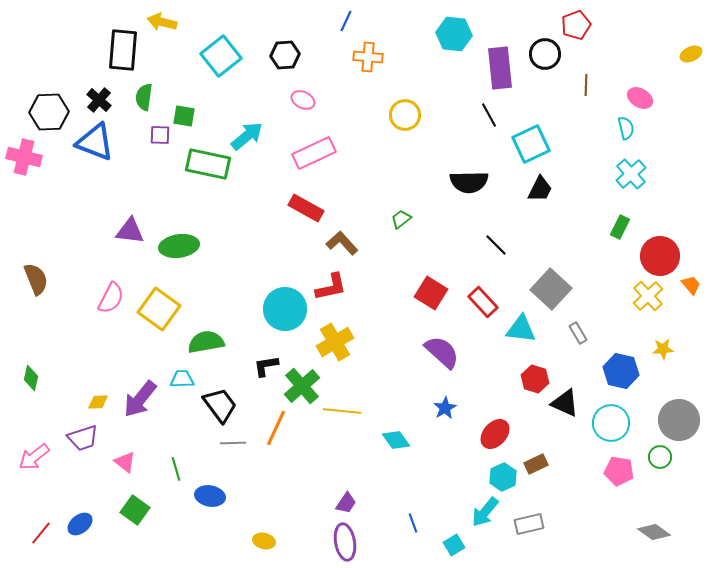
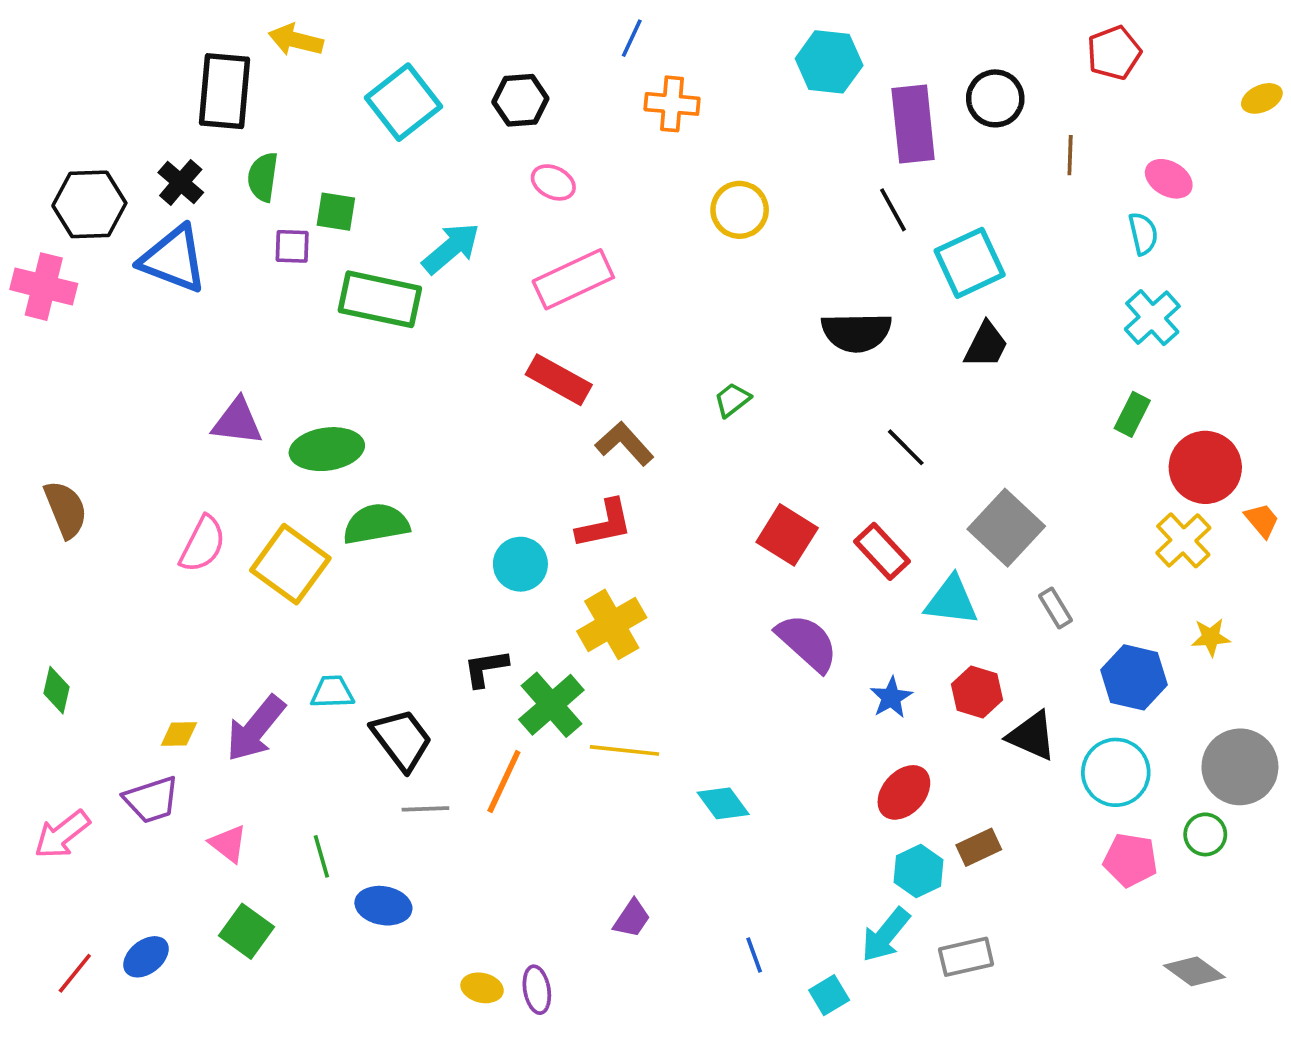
red pentagon: (576, 25) -> (1114, 53), moved
cyan circle: (285, 309) -> (520, 564), size x0.7
green semicircle: (206, 342) -> (376, 524), moved
blue star: (445, 408) -> (891, 697), moved
purple ellipse: (345, 542) -> (537, 990), moved, size x0.7

